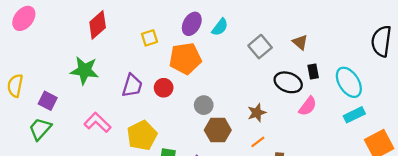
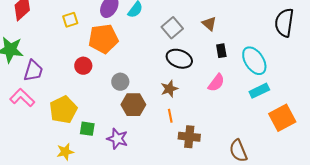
black ellipse: (288, 82) -> (179, 59), moved
purple trapezoid: (132, 86) -> (33, 71), moved
orange line: (258, 142) -> (170, 116), turned -64

